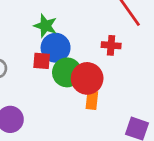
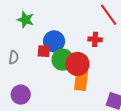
green star: (45, 26) -> (26, 20), moved
orange rectangle: (92, 100) -> (81, 80), size x1.5

